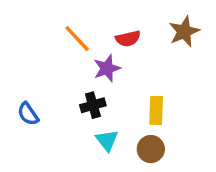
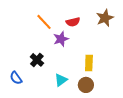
black cross: (93, 105) -> (37, 60), moved, turned -32
blue semicircle: (28, 114) -> (16, 78), moved
cyan triangle: (107, 140) -> (61, 80), turned 32

